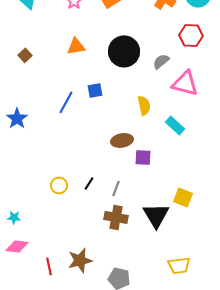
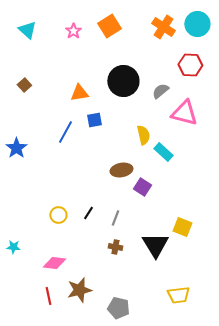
orange triangle: (76, 46) -> (79, 93), moved
cyan rectangle: (175, 125) -> (163, 152), moved
purple square: (143, 157) -> (142, 187), turned 30
brown cross: (116, 217) -> (115, 247), size x0.6
pink diamond: (17, 246) -> (54, 263), moved

